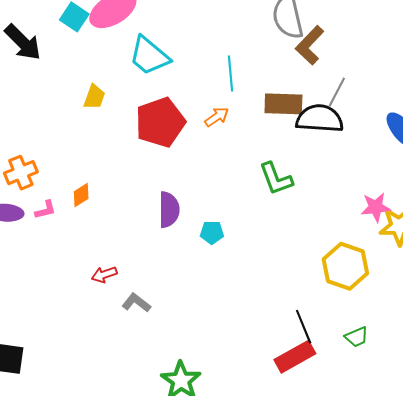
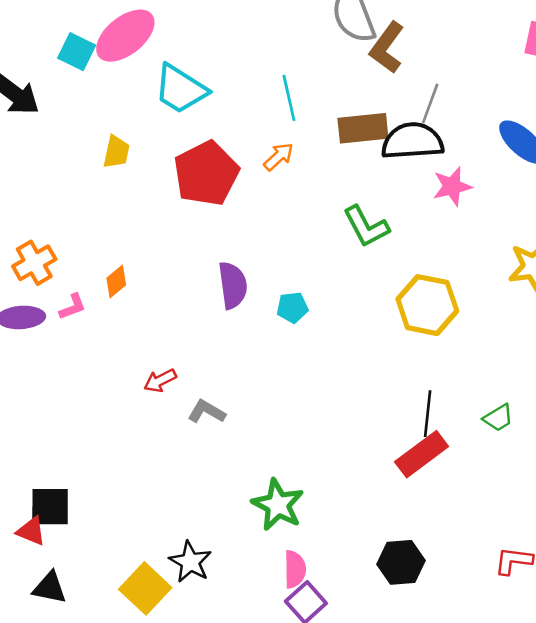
pink star: (376, 207) -> (452, 186), moved
yellow hexagon: (345, 266) -> (427, 305), moved
black line: (304, 327) -> (428, 414), turned 36

